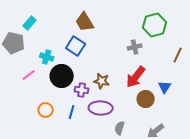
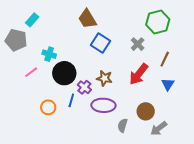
blue square: (76, 46) -> (100, 43), moved
gray cross: (135, 47) -> (138, 44), turned -32
brown line: (178, 55) -> (165, 59), moved
purple cross: (82, 90) -> (84, 87), turned 32
brown circle: (146, 99) -> (146, 111), moved
blue line: (72, 112) -> (71, 100), moved

